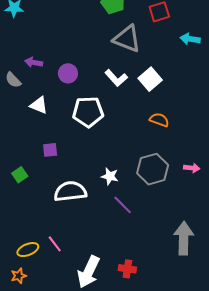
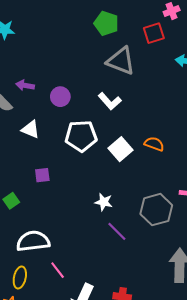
white square: (150, 79) -> (120, 149), moved
gray hexagon: (153, 169) -> (156, 210), moved
white semicircle: (70, 191) -> (33, 241), moved
pink line: (55, 244) -> (58, 270), moved
yellow ellipse: (28, 250) -> (20, 278), turned -55

